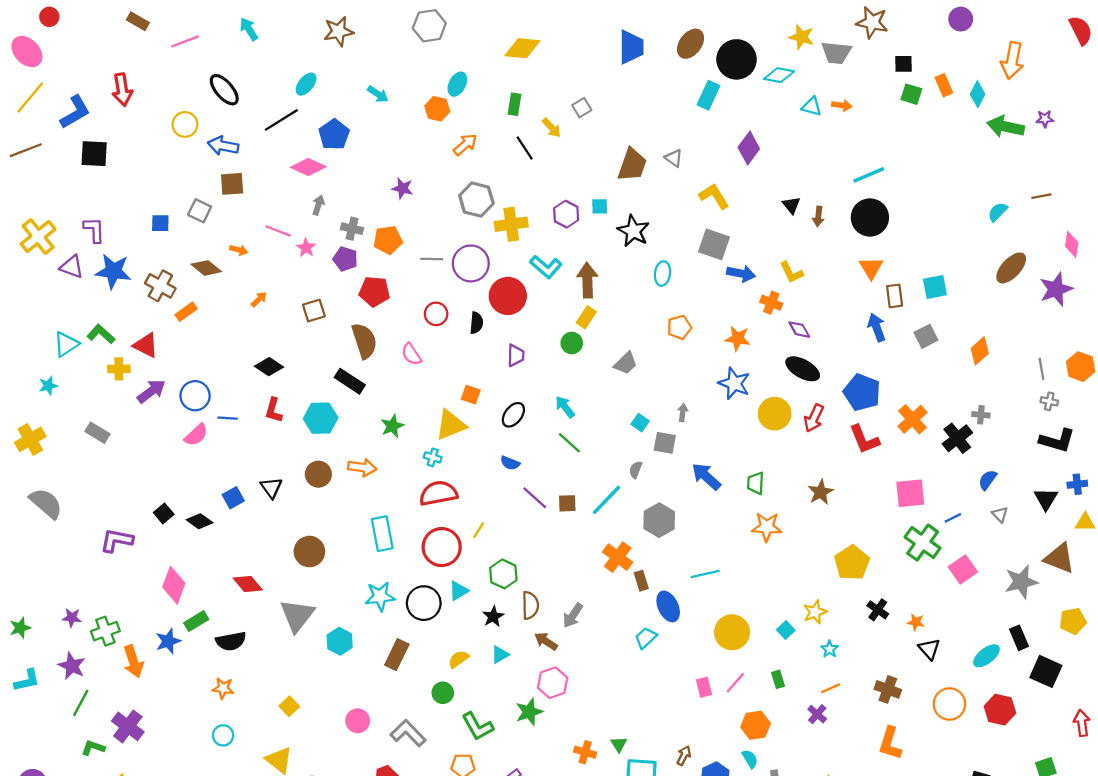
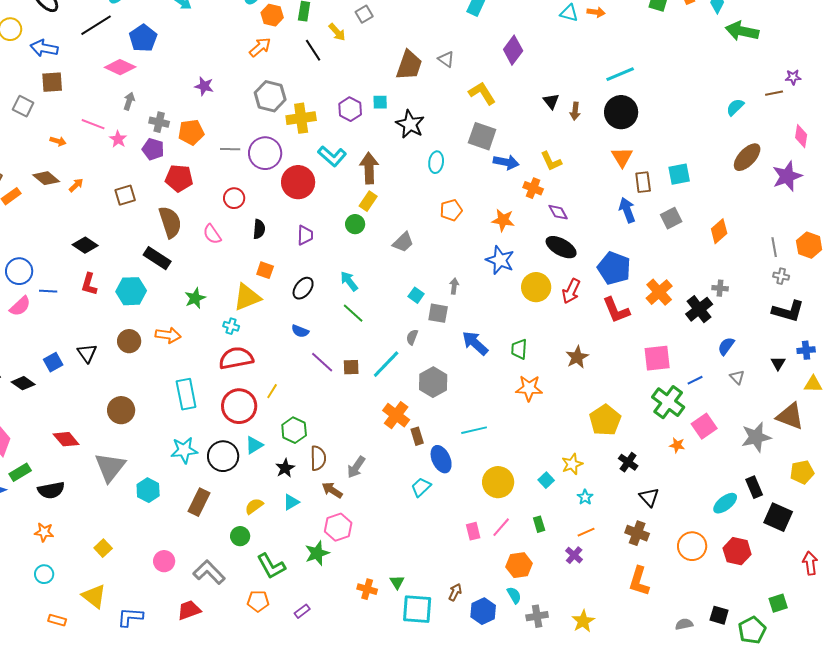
orange hexagon: (437, 109) -> (272, 15), moved
purple star: (1045, 119) -> (793, 77), moved
brown diamond: (206, 268) -> (46, 178), moved
black semicircle: (476, 323) -> (259, 229), moved
black triangle: (1046, 499) -> (778, 363), size x0.7
orange star: (916, 622) -> (677, 445), moved
black triangle: (929, 649) -> (649, 497), moved

